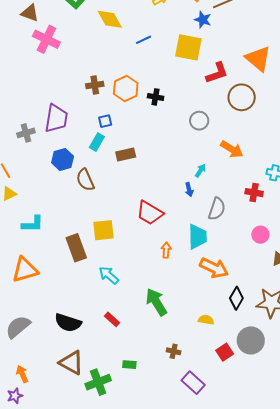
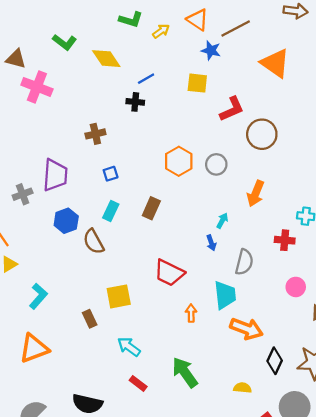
yellow square: (188, 47) -> (197, 83), size x0.7
orange triangle: (258, 59) -> (275, 63), moved
orange hexagon: (126, 88) -> (179, 161), moved
black cross: (156, 97) -> (135, 102), moved
cyan rectangle: (97, 142) -> (111, 211), moved
orange arrow: (232, 149) -> (256, 193), turned 85
brown rectangle: (126, 154) -> (151, 208), moved, turned -48
cyan L-shape: (33, 224) -> (38, 296), turned -45
brown rectangle: (76, 248) -> (90, 319), size x0.6
red rectangle: (112, 319) -> (138, 383), moved

